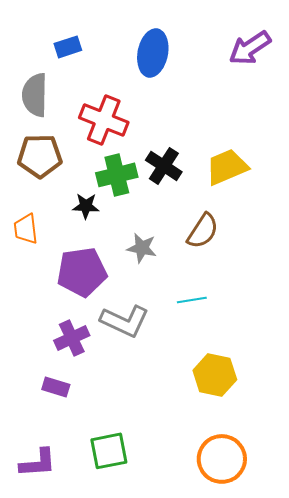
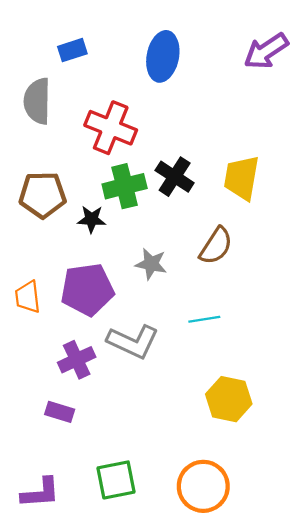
brown pentagon: (40, 156) -> (43, 195), moved
yellow trapezoid: (227, 167) -> (242, 178), turned -57
orange trapezoid: (26, 229) -> (28, 297), moved
orange circle: (222, 459) -> (203, 486), moved

